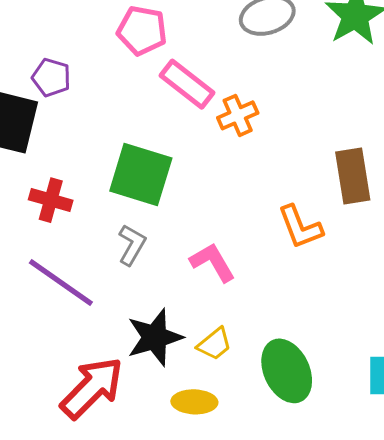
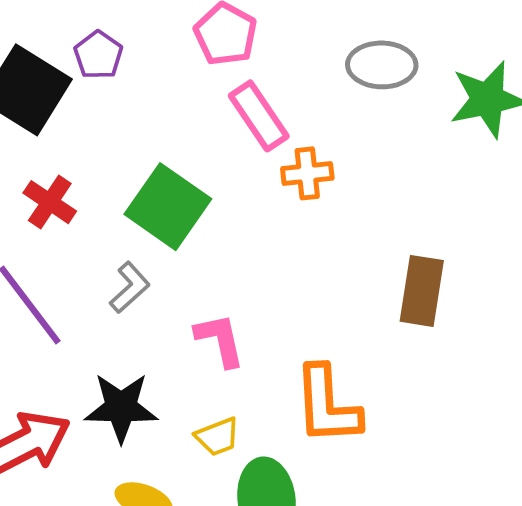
orange L-shape: (300, 227) -> (327, 405), moved, size x1.4
yellow trapezoid: (215, 344) -> (217, 437), moved

